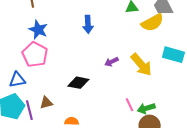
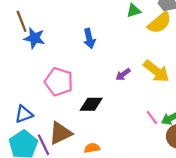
blue star: (38, 30) -> (34, 38), moved
pink pentagon: (35, 54) -> (59, 82), moved
brown triangle: (46, 103) -> (60, 133), size x1.6

